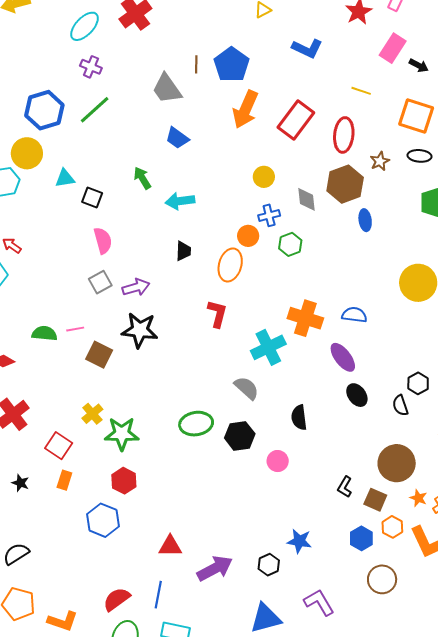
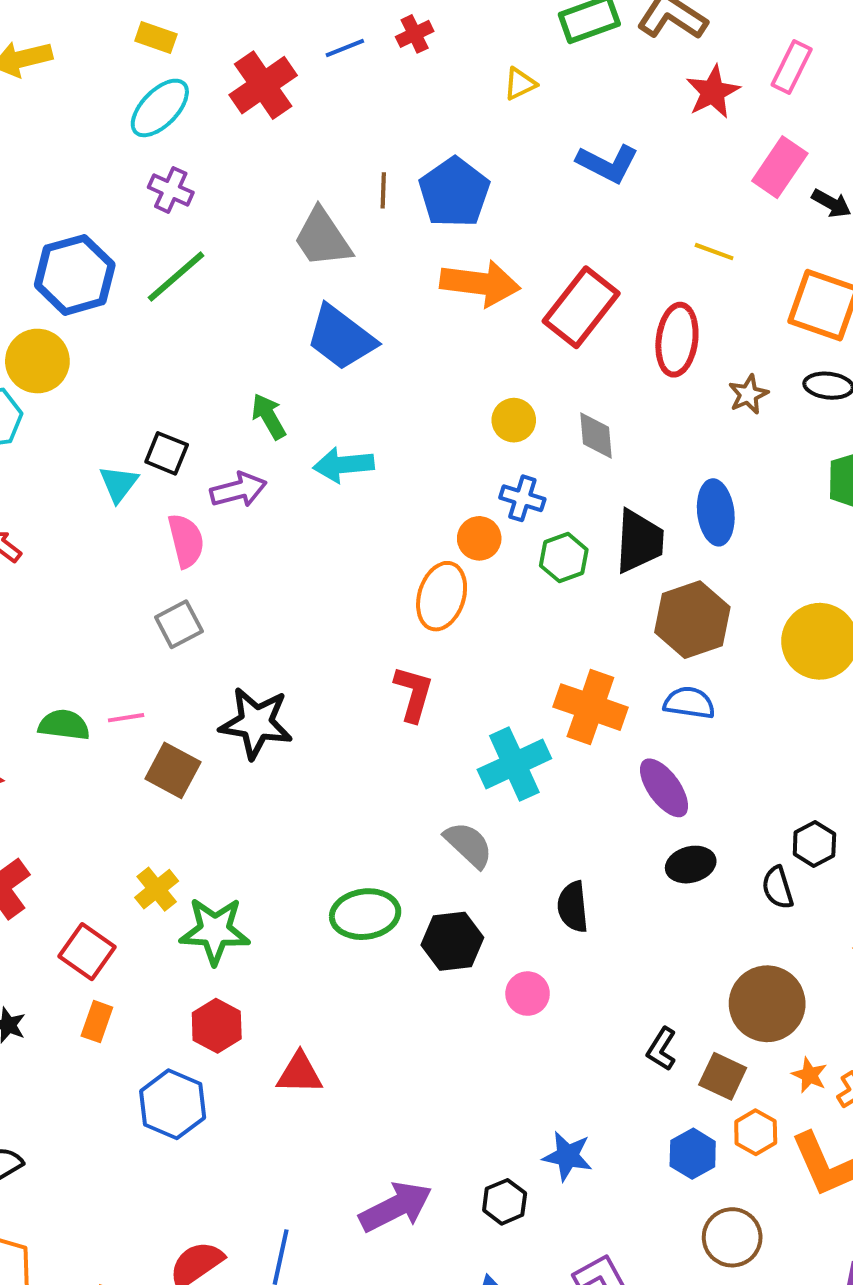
orange arrow: (245, 109) -> (480, 283), turned -108
blue trapezoid: (177, 138) -> (341, 338), size x1.5
cyan triangle: (65, 178) -> (119, 484), moved, turned -45
brown hexagon: (345, 184) -> (692, 620), moved
gray diamond: (307, 199) -> (596, 435), moved
blue cross: (269, 215) -> (522, 498), turned 30
blue ellipse: (365, 220) -> (716, 512), size x1.4
black trapezoid: (183, 251) -> (639, 541), moved, size x1.6
purple arrow: (136, 287) -> (238, 490), moved
black ellipse: (357, 395) -> (691, 865), turned -70
red triangle: (170, 546) -> (300, 1073), moved

